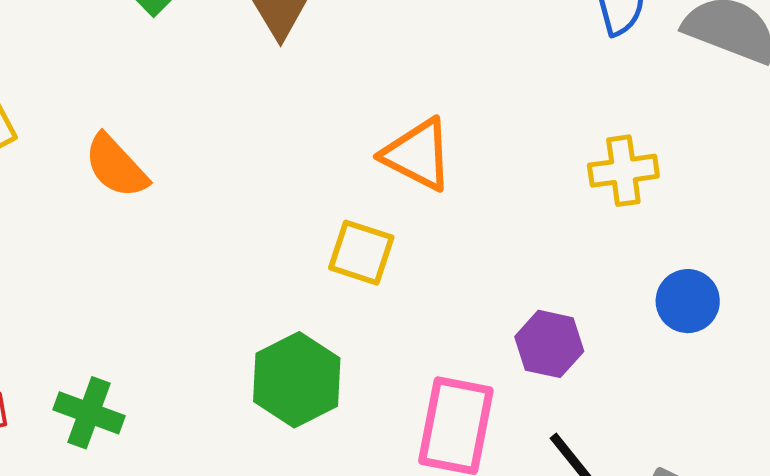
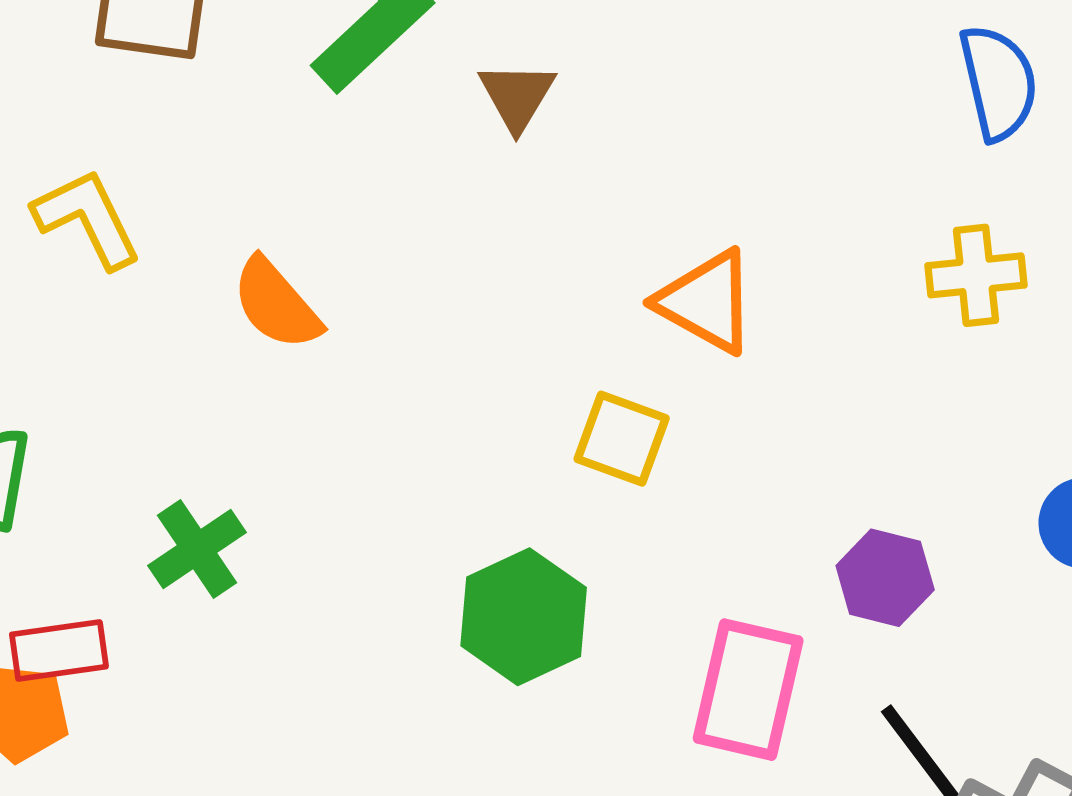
yellow cross: (623, 171) -> (976, 275), moved
green cross: (89, 413) -> (197, 549), moved, turned 34

